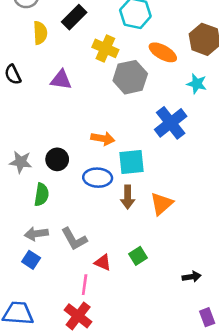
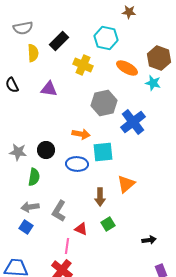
gray hexagon: (130, 77) -> (104, 103), moved
cyan star: (197, 84) -> (153, 83), moved
brown arrow: (128, 197) -> (100, 197), moved
gray L-shape: (74, 239) -> (59, 211), turned 60

